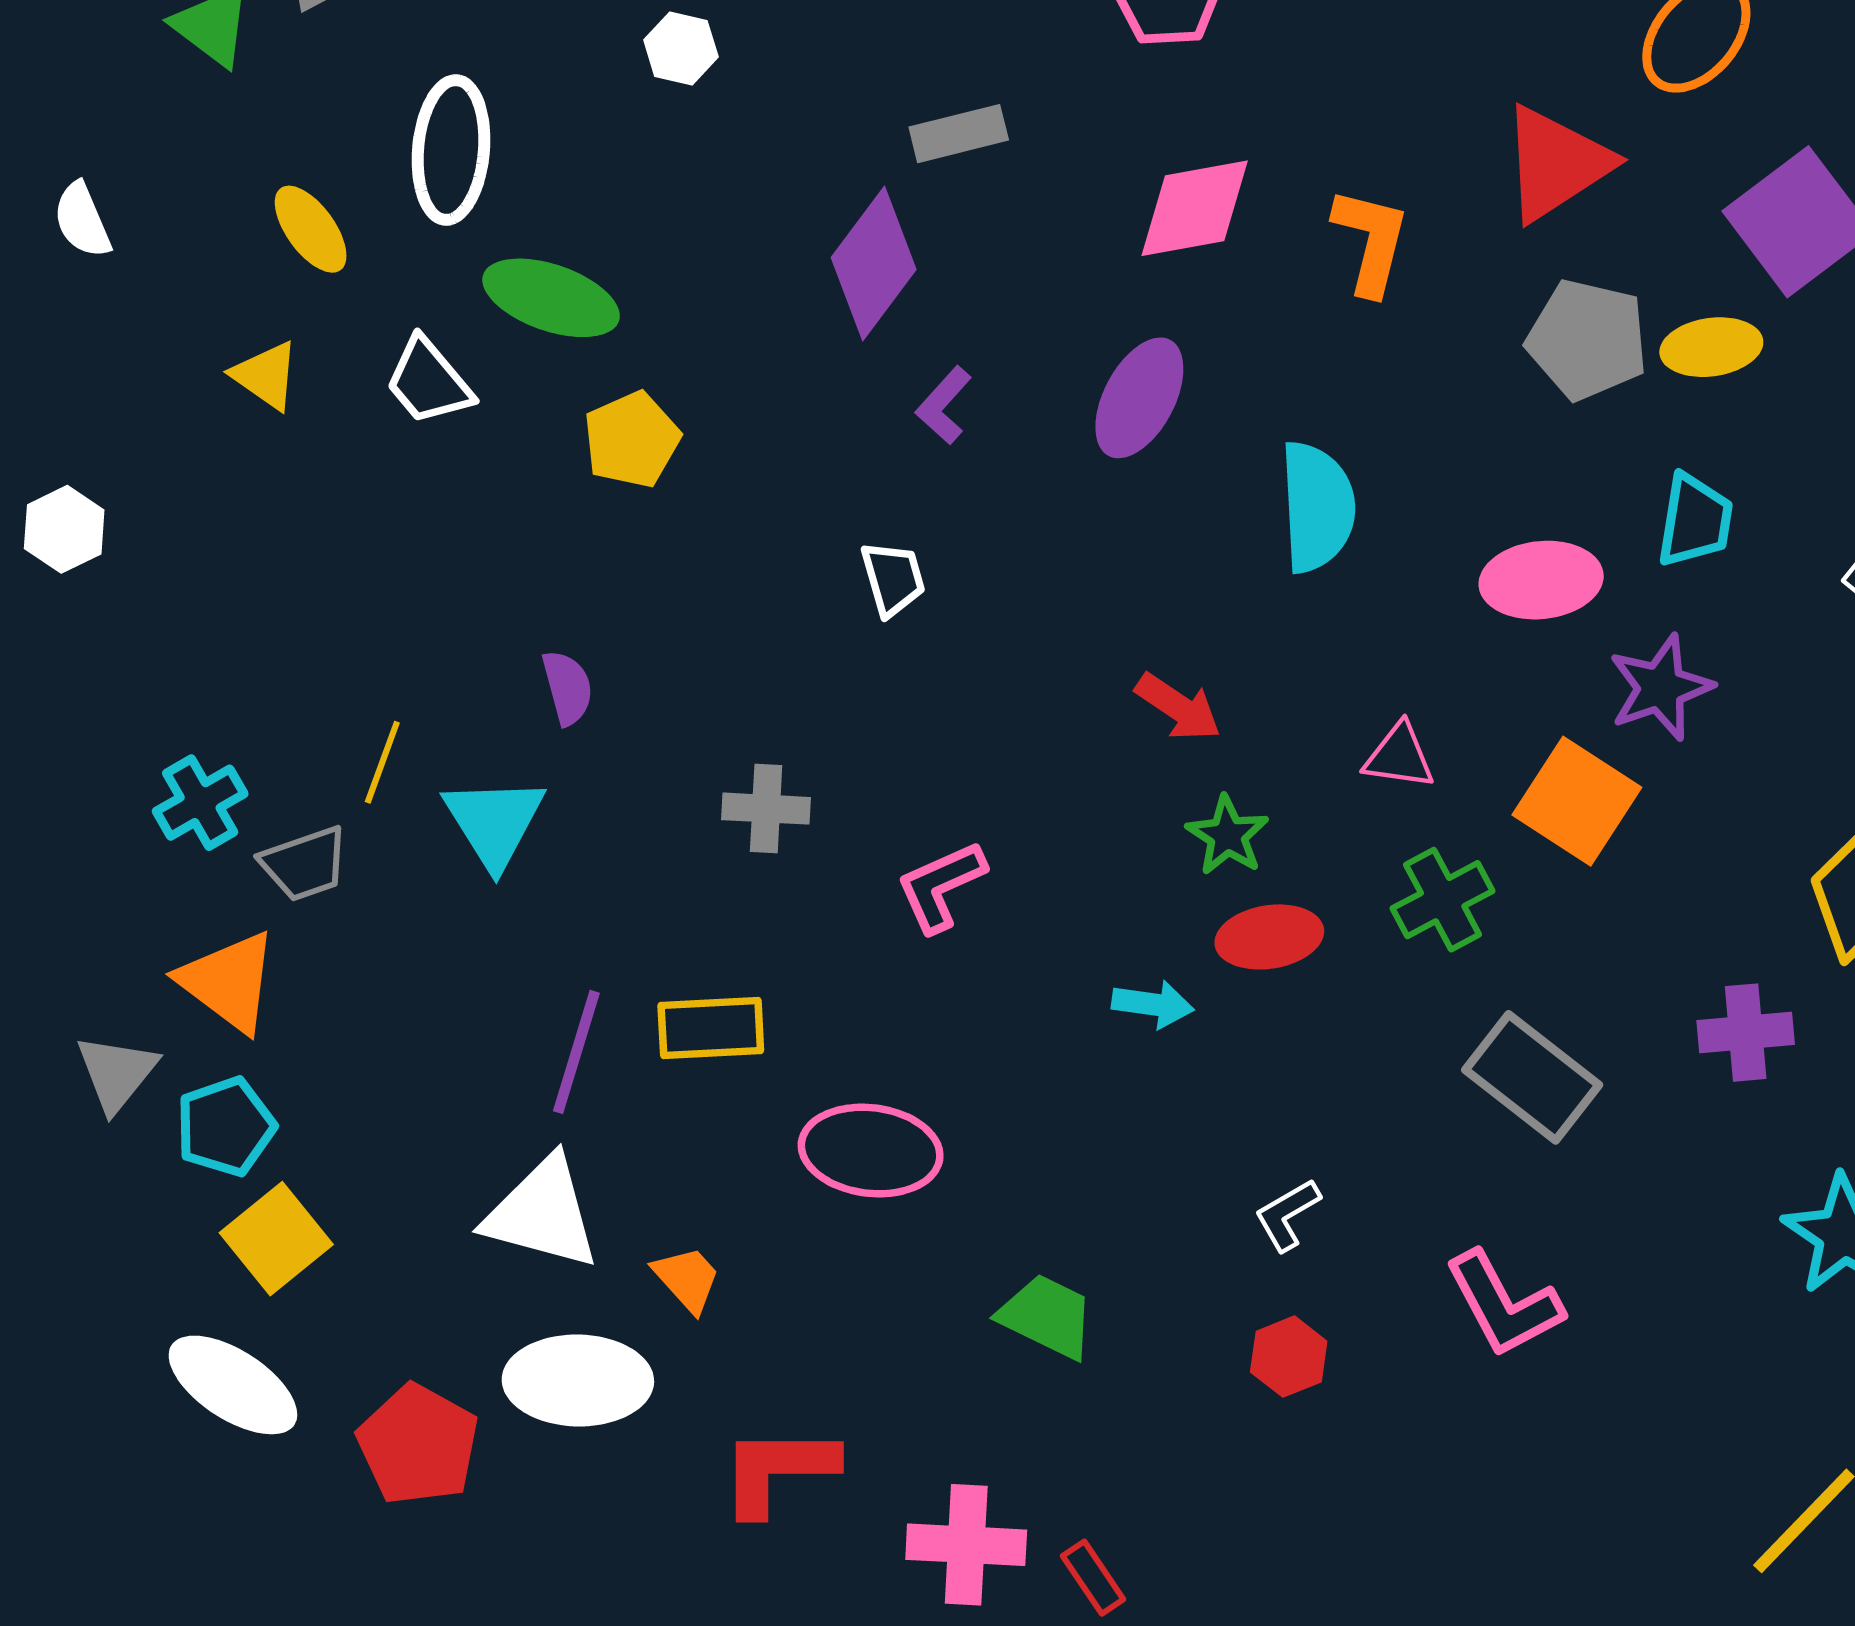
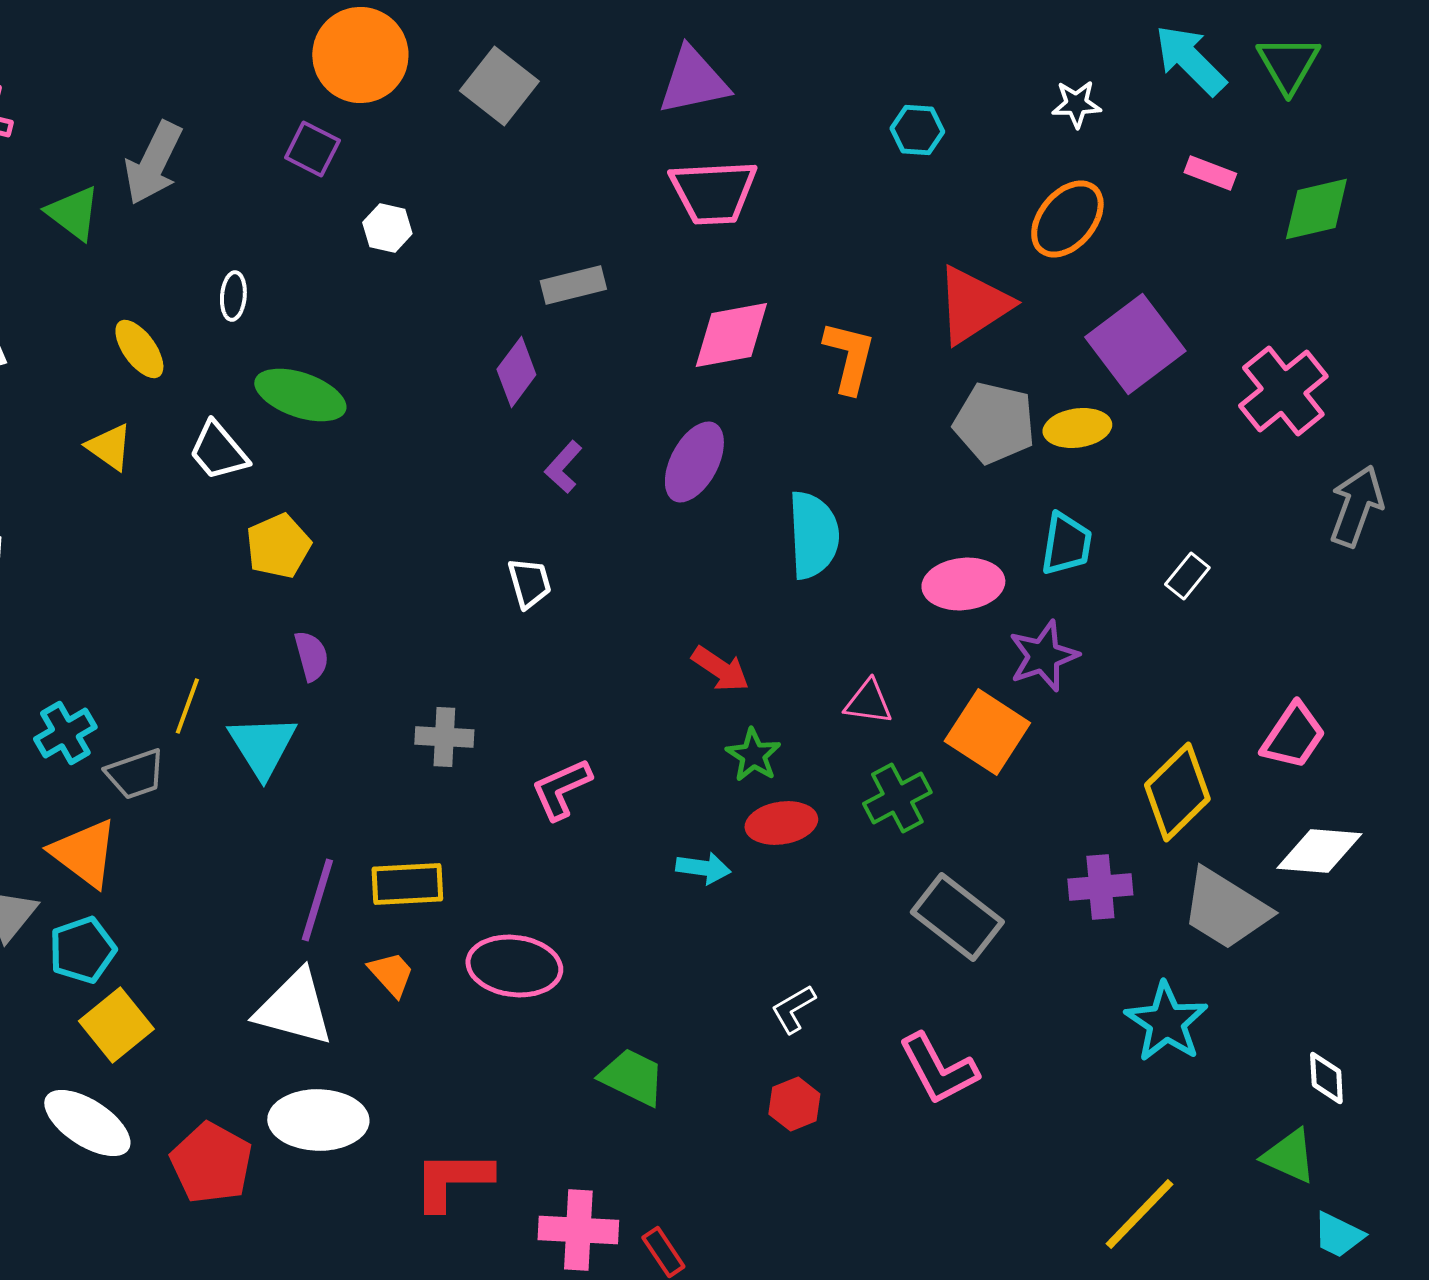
white ellipse: (451, 150) -> (233, 296), size x0.5
purple diamond: (874, 263) -> (516, 372), size x0.7
yellow pentagon: (632, 440) -> (278, 546), moved
orange trapezoid: (687, 1279) -> (391, 974), moved

